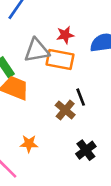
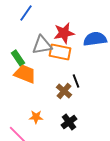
red star: (65, 35) -> (64, 33), size x1.5
black cross: (86, 150) -> (69, 122), moved

